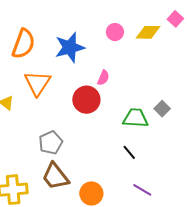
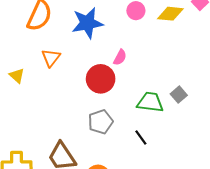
orange triangle: (38, 83) -> (51, 58), size x0.7
gray pentagon: (51, 143) -> (101, 122), moved

